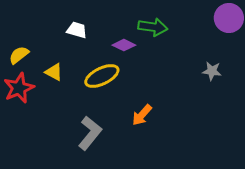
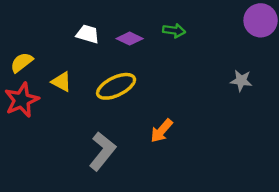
green arrow: (153, 27) -> (174, 31), size x0.7
purple diamond: (124, 45) -> (130, 39), moved

